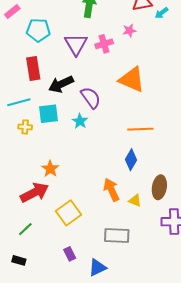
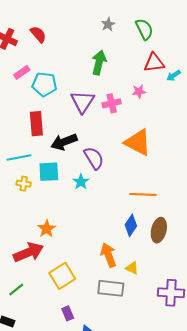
pink rectangle: (12, 11) -> (22, 72), moved
brown ellipse: (159, 187) -> (159, 230), moved
gray rectangle: (117, 235) -> (111, 288), moved
purple rectangle: (70, 254) -> (68, 313), moved

